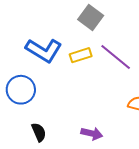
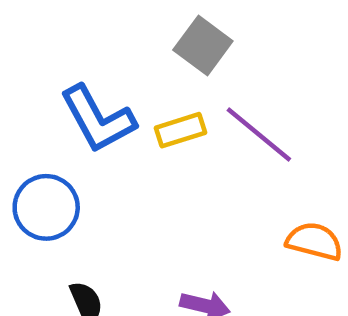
blue L-shape: (44, 50) -> (98, 119), turned 30

